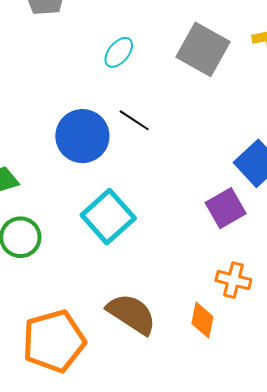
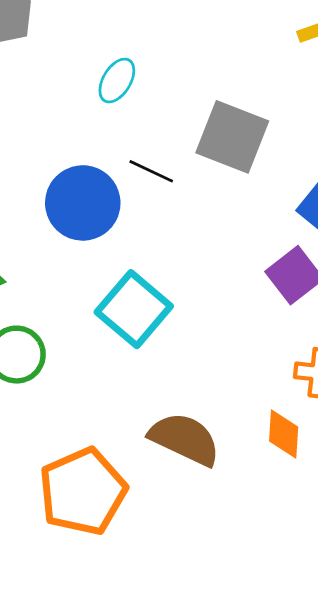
gray square: (203, 49) -> (232, 137), moved

